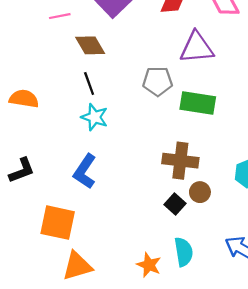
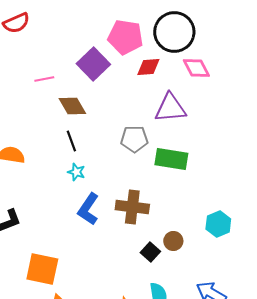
cyan star: (95, 117) -> (76, 172), size x0.7
brown cross: (180, 161) -> (132, 207), moved
blue L-shape: (85, 171) -> (88, 209), moved

